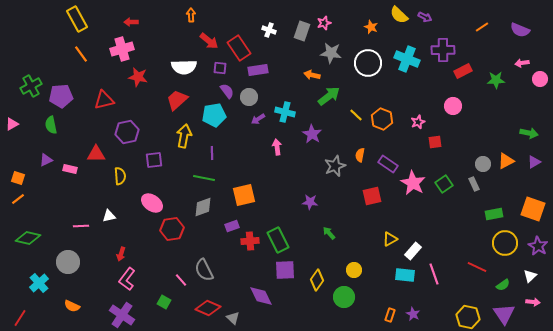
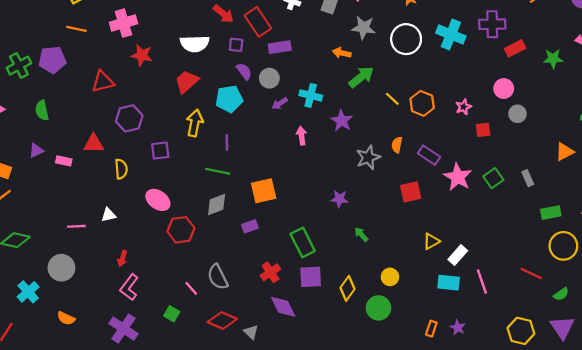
orange line: (81, 54) -> (76, 29), turned -42
purple pentagon: (61, 96) -> (52, 60), moved
gray circle: (483, 164) -> (517, 114), moved
red cross: (250, 241) -> (271, 272), moved, turned -30

